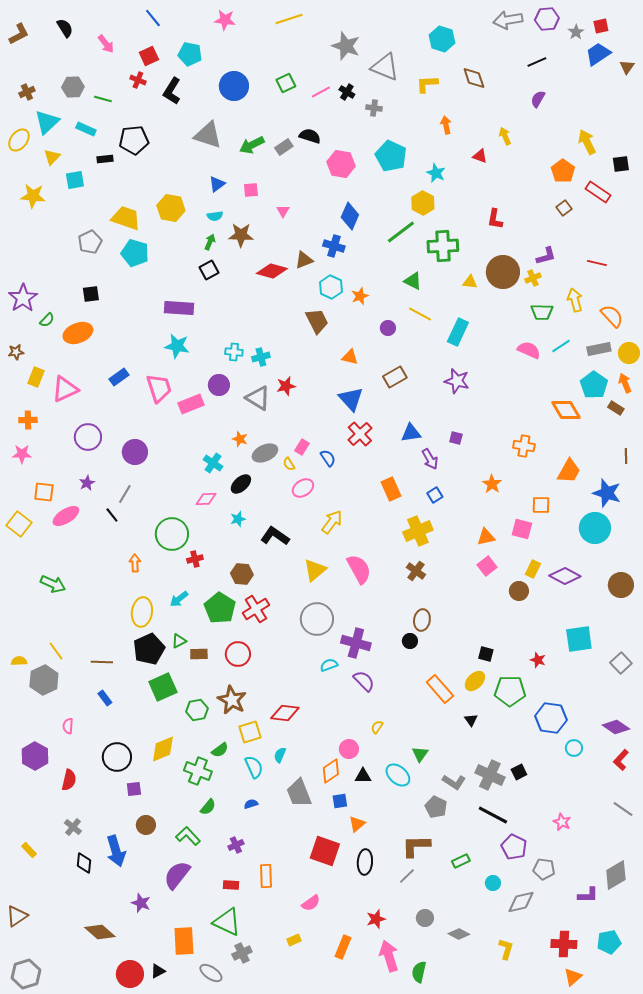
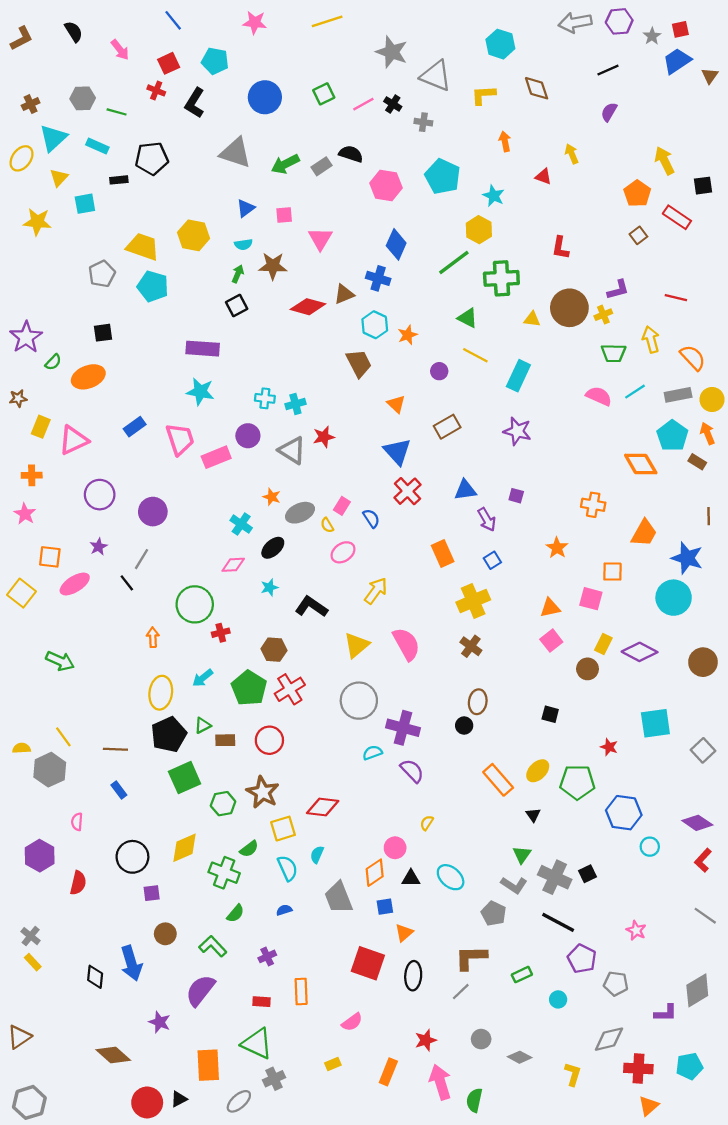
pink triangle: (283, 211) -> (320, 239), size x1.6
orange triangle: (350, 357) -> (396, 404), turned 30
pink star: (22, 454) -> (25, 514), turned 30
black square: (486, 654) -> (550, 714), moved
green triangle: (420, 754) -> (522, 855), moved
gray cross: (73, 827) -> (31, 936), moved
gray diamond: (521, 902) -> (609, 1039), moved
gray ellipse: (211, 973) -> (239, 1101), turned -75

